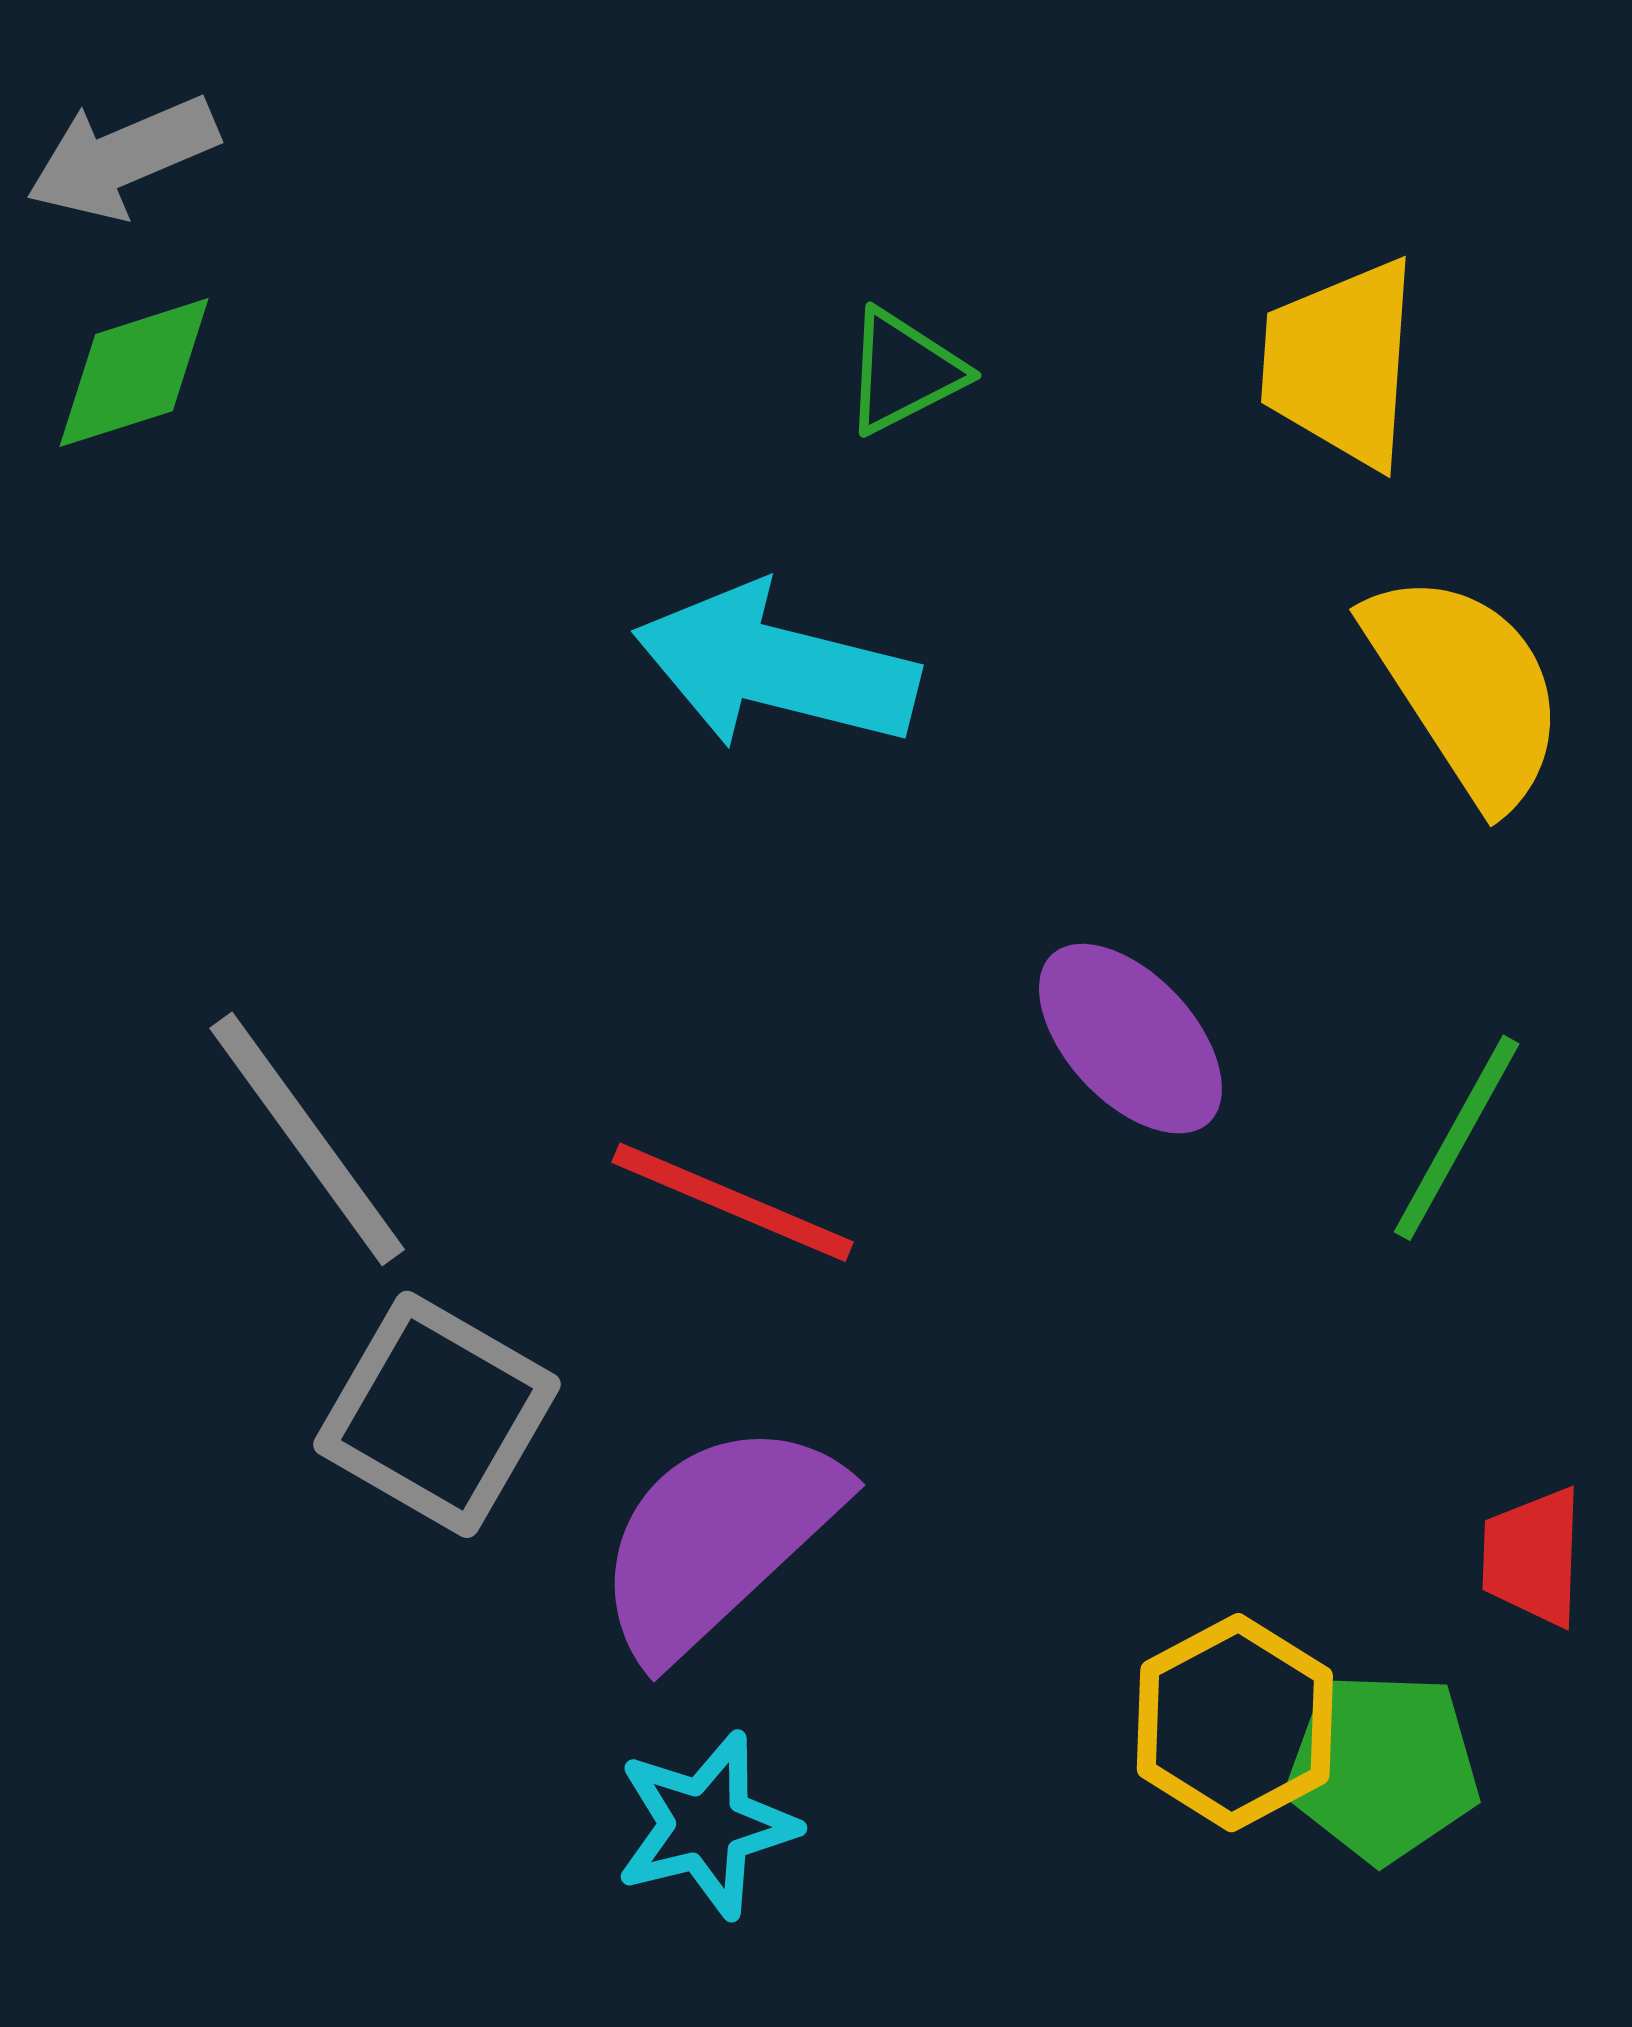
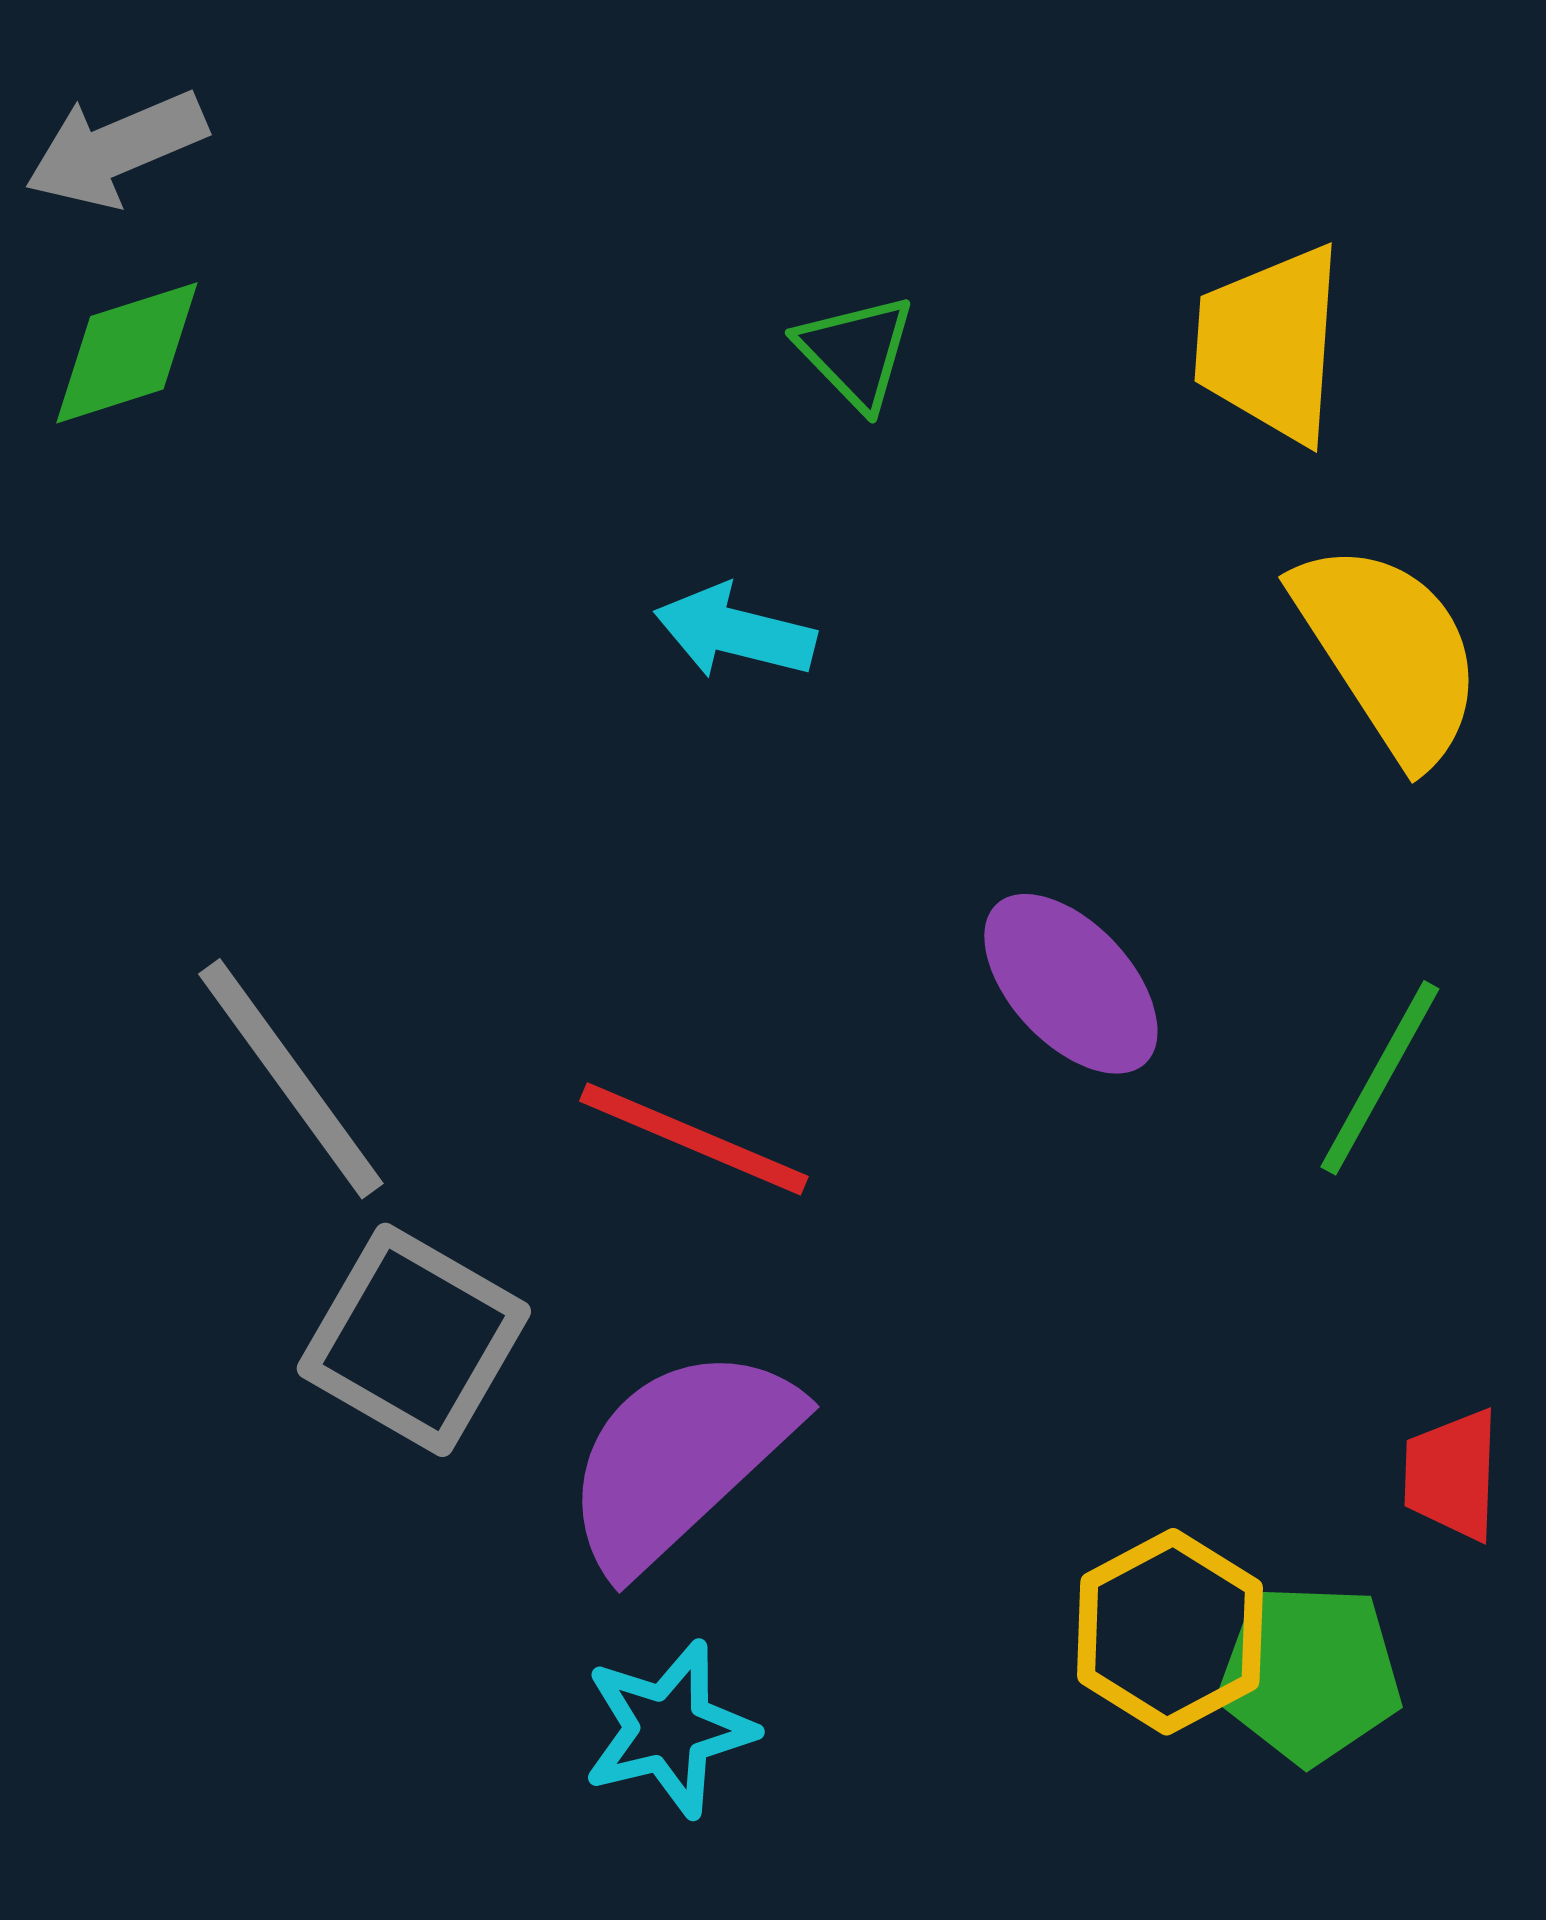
green triangle: (904, 372) -> (856, 352), turned -47
cyan arrow: (776, 667) -> (735, 632), size x0.6

